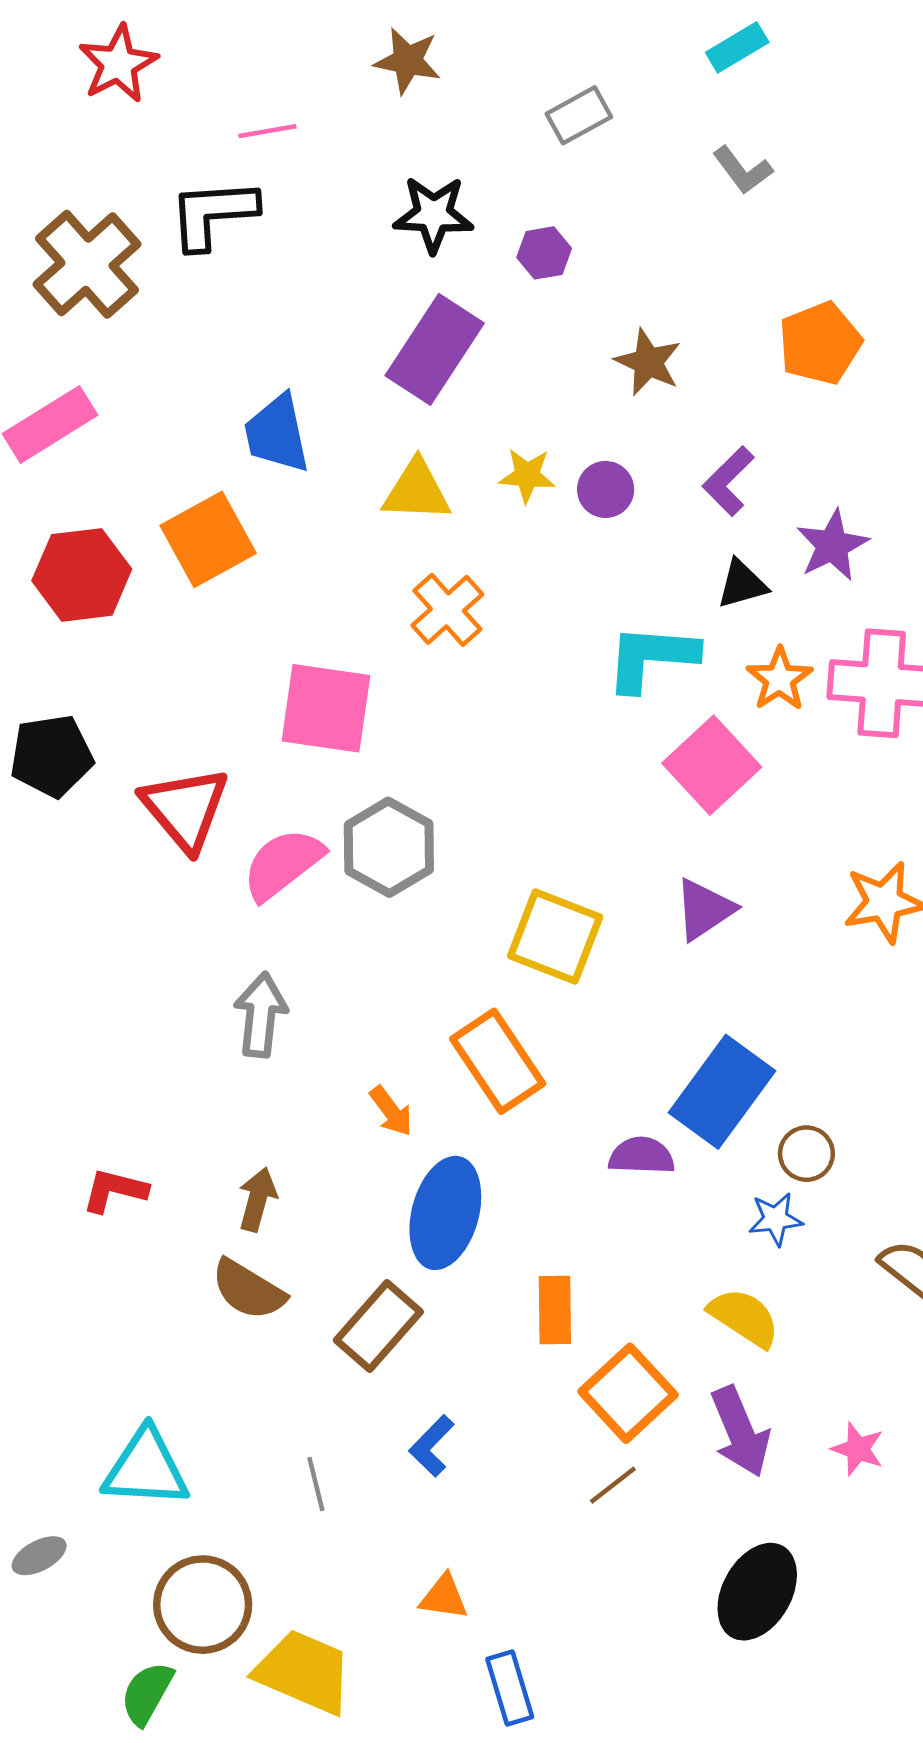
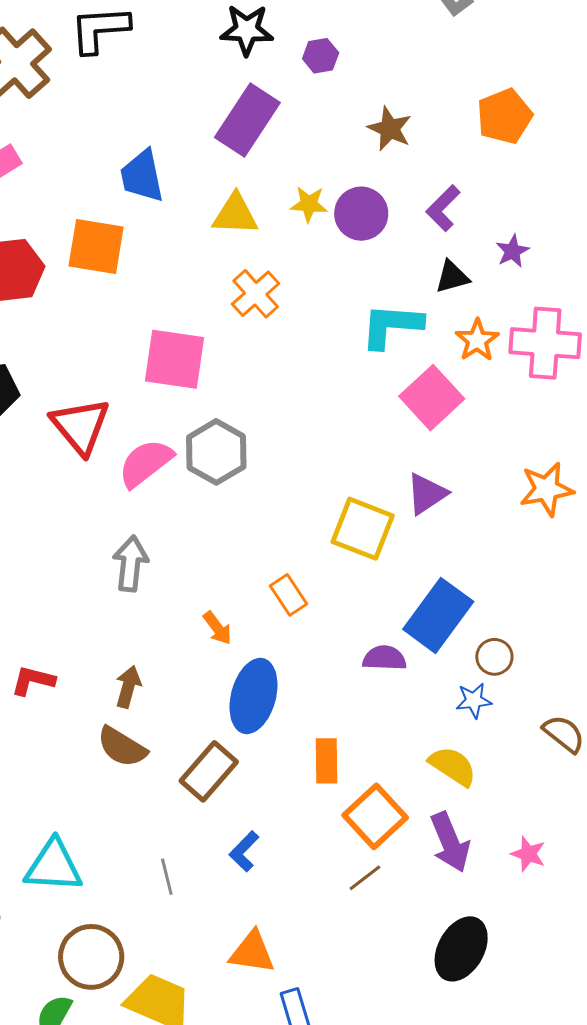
purple circle: (606, 489) -> (361, 214), size x1.4
orange square: (208, 539) -> (96, 246), turned 38
purple star: (832, 545) -> (512, 251), size x0.7
yellow square: (555, 937) -> (363, 529), moved
orange rectangle: (498, 1061) -> (289, 595), size x0.6
orange triangle: (444, 1597) -> (252, 952), size x1.4

